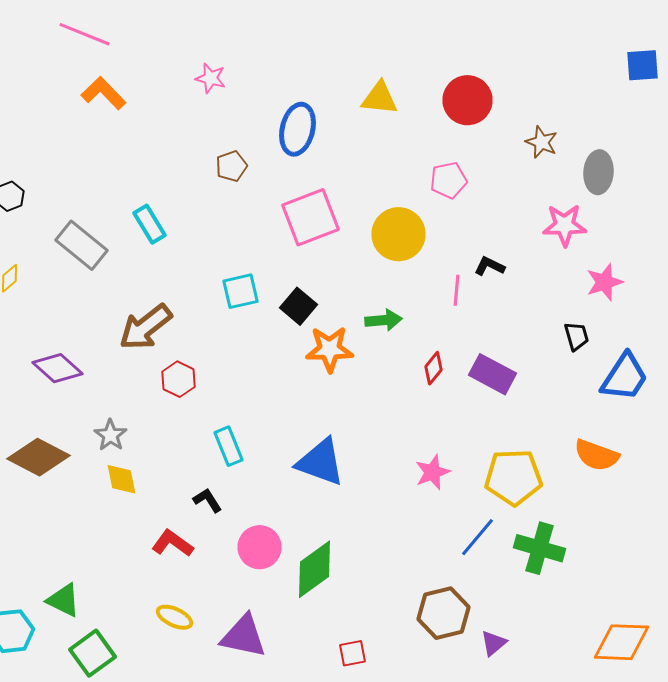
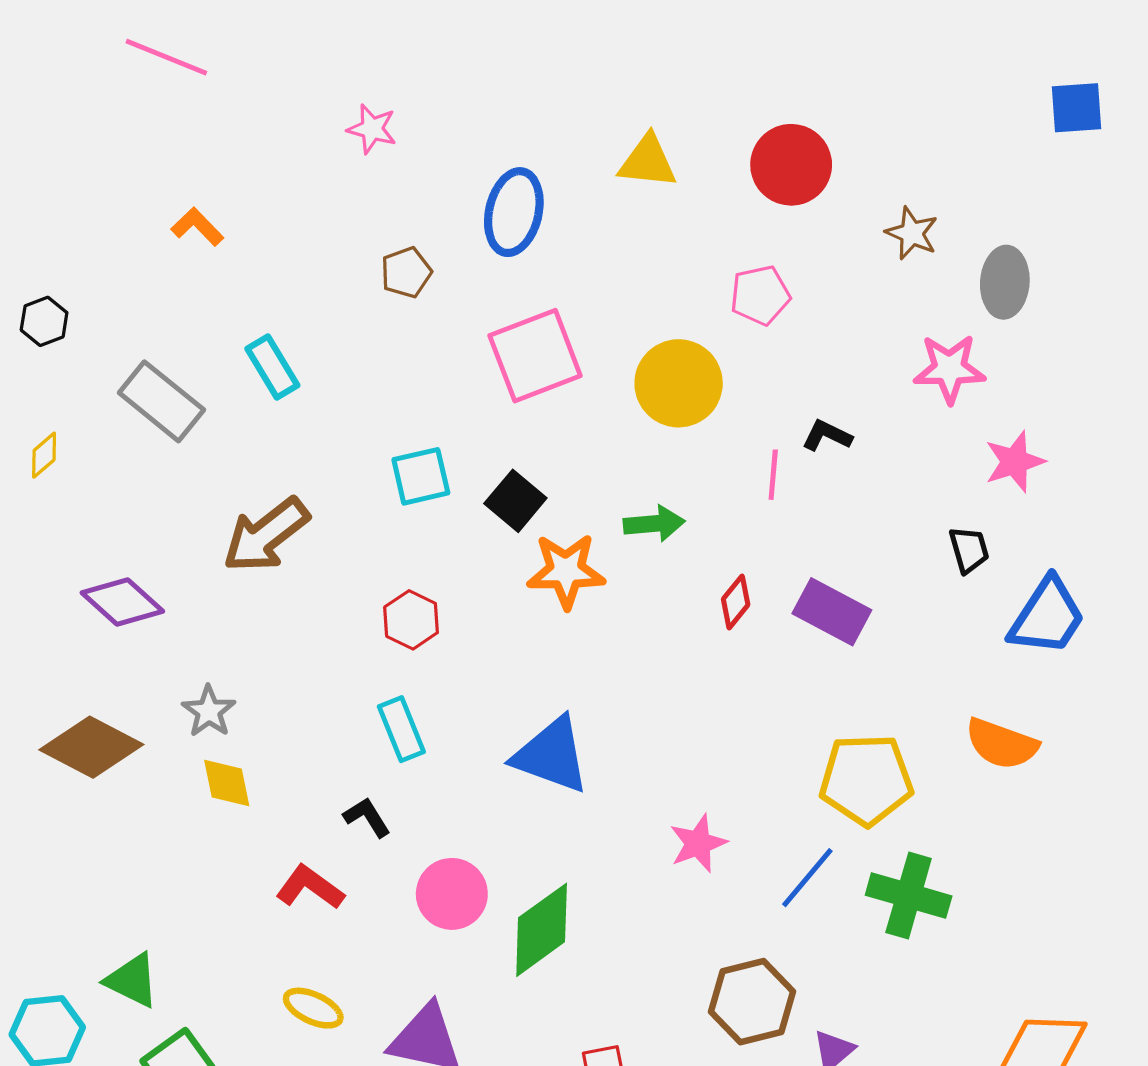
orange L-shape: (104, 93) -> (197, 227), moved, size x0.7
red hexagon: (178, 379) -> (411, 620), moved
pink star: (432, 472) -> (698, 843), moved

